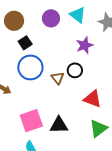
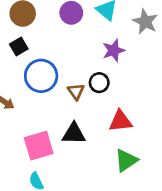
black square: (25, 43) -> (19, 47), moved
red triangle: (93, 99) -> (121, 121), turned -30
black triangle: (59, 125) -> (74, 134), moved

